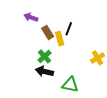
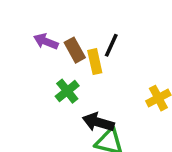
purple arrow: (31, 17) -> (46, 41), moved
black arrow: (44, 71) -> (98, 122), moved

